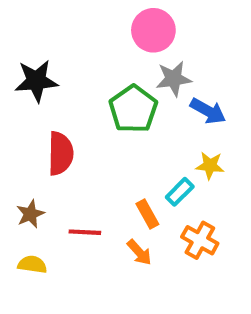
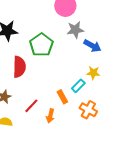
green pentagon: (133, 109) -> (41, 45), moved
red line: (85, 232) -> (31, 106), turned -49
orange arrow: (139, 252) -> (50, 116), moved, turned 56

